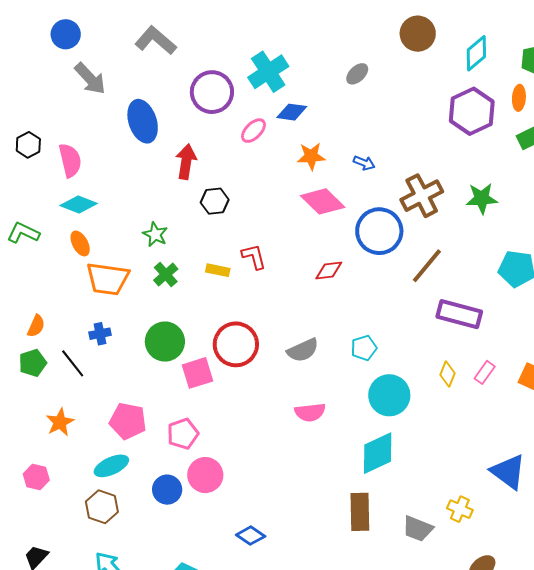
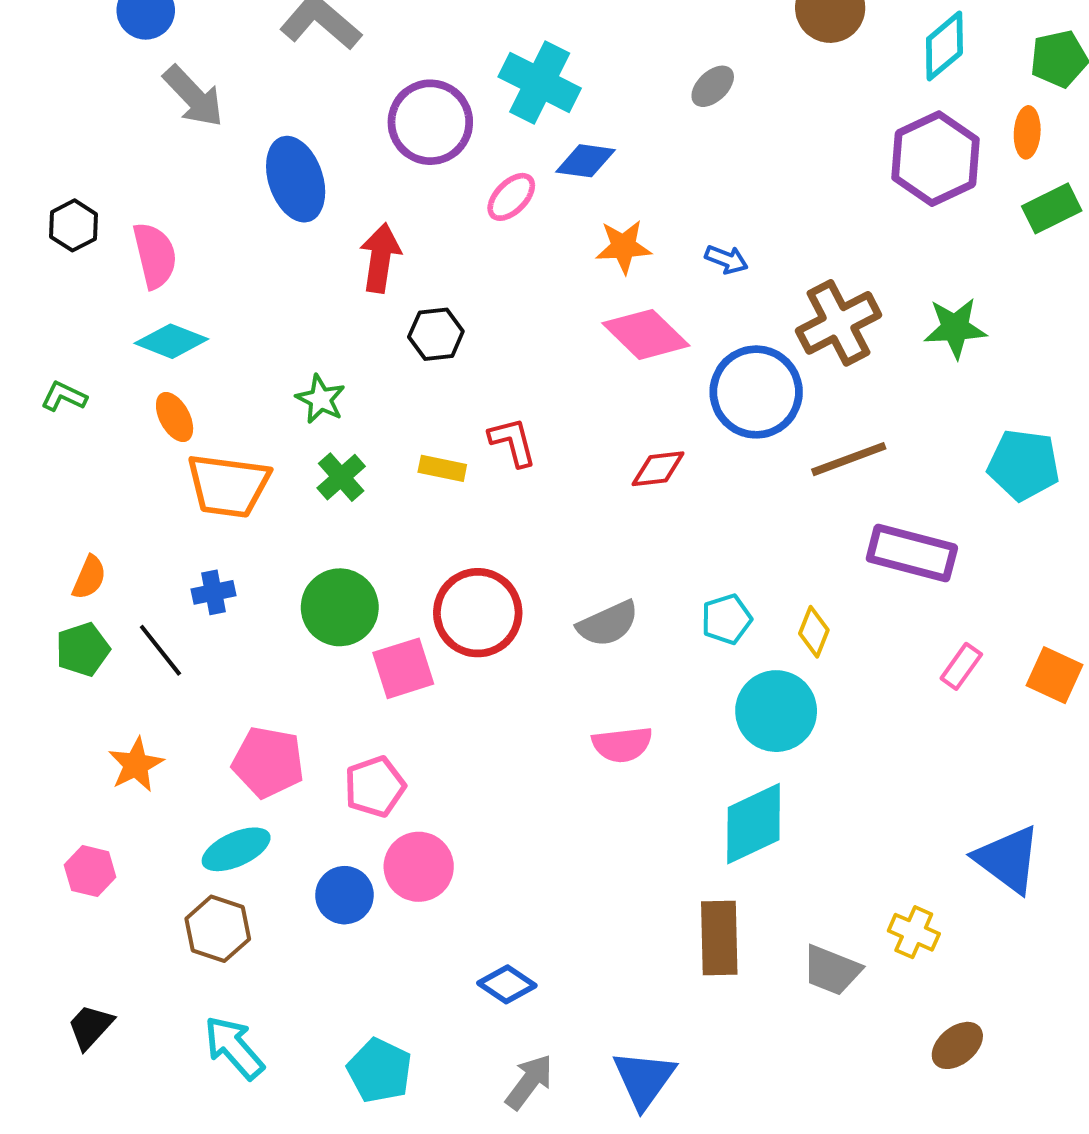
cyan cross: (268, 72) -> (540, 83), turned -30
green L-shape: (23, 233) -> (64, 396), size x0.7
brown line: (427, 266) -> (849, 459), turned 30
yellow diamond: (448, 374) -> (814, 632), moved

